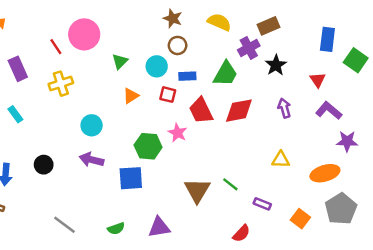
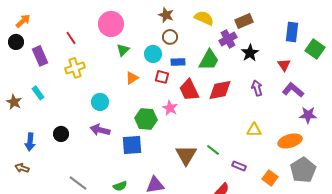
pink circle: (84, 34) -> (111, 24), moved

